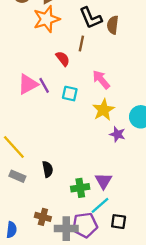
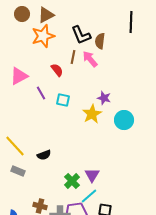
pink arrow: (101, 80) -> (90, 59), moved
pink triangle: (28, 84) -> (19, 76), moved
purple star: (117, 134) -> (104, 98), moved
black semicircle: (48, 169) -> (44, 155), moved, turned 80
green cross: (80, 188) -> (72, 181), turned -35

